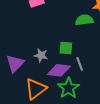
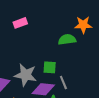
gray star: (41, 55) -> (26, 75), size x1.6

